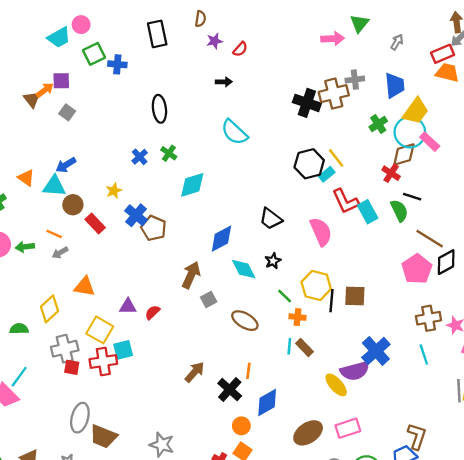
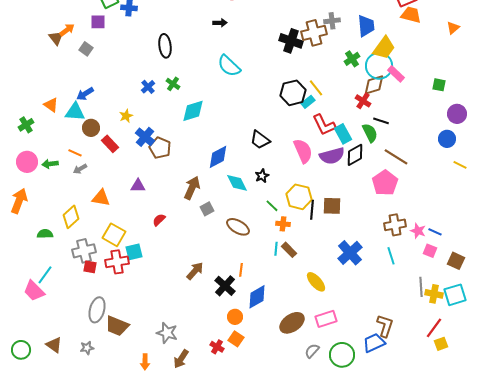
purple square: (61, 81) -> (98, 22), moved
black diamond: (446, 262) -> (355, 155), moved
purple triangle: (128, 307) -> (138, 186), moved
purple semicircle: (355, 371) -> (332, 156), moved

